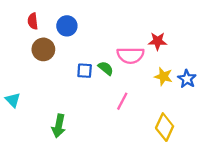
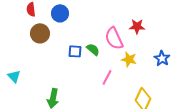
pink semicircle: (130, 55) -> (114, 38), turned 65
yellow star: (163, 76) -> (129, 59), moved

